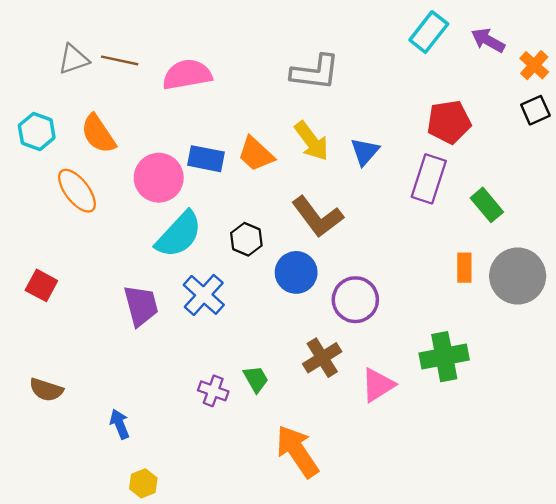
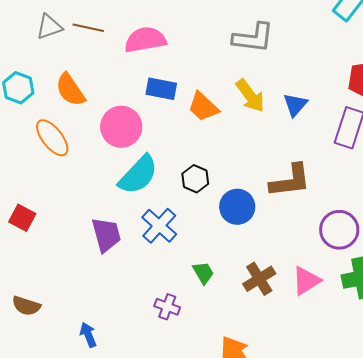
blue rectangle: (206, 159) -> (161, 89), moved
brown L-shape: (317, 217) -> (290, 181), moved, turned -60
purple circle: (355, 300) -> (339, 230), moved
green trapezoid: (256, 379) -> (203, 273), moved
pink triangle: (378, 385) -> (306, 281), moved

